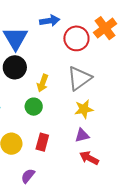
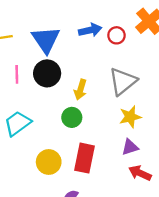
blue arrow: (50, 21) -> (90, 30), moved
red circle: (76, 38) -> (116, 35), size x0.6
red rectangle: (42, 142) -> (84, 158), size x1.4

